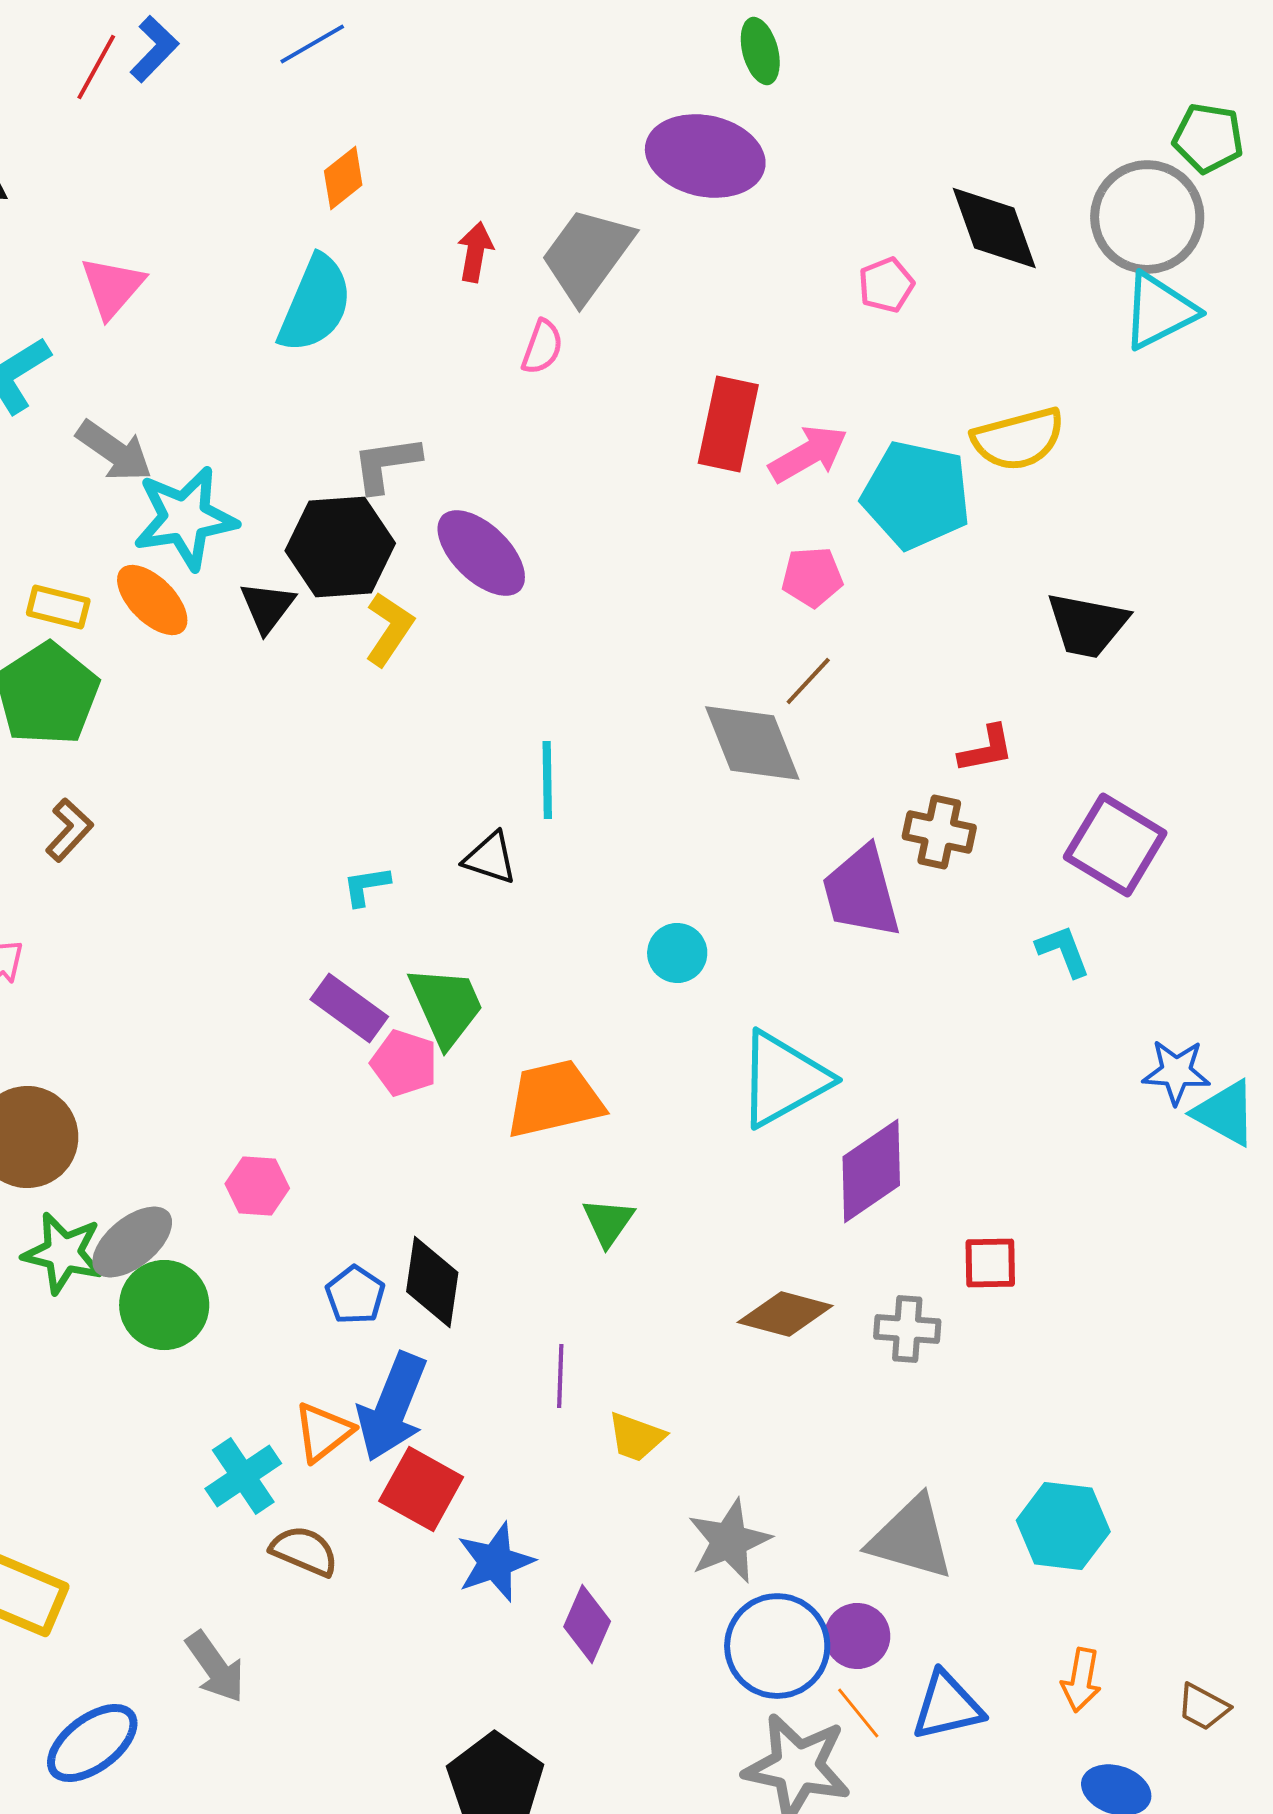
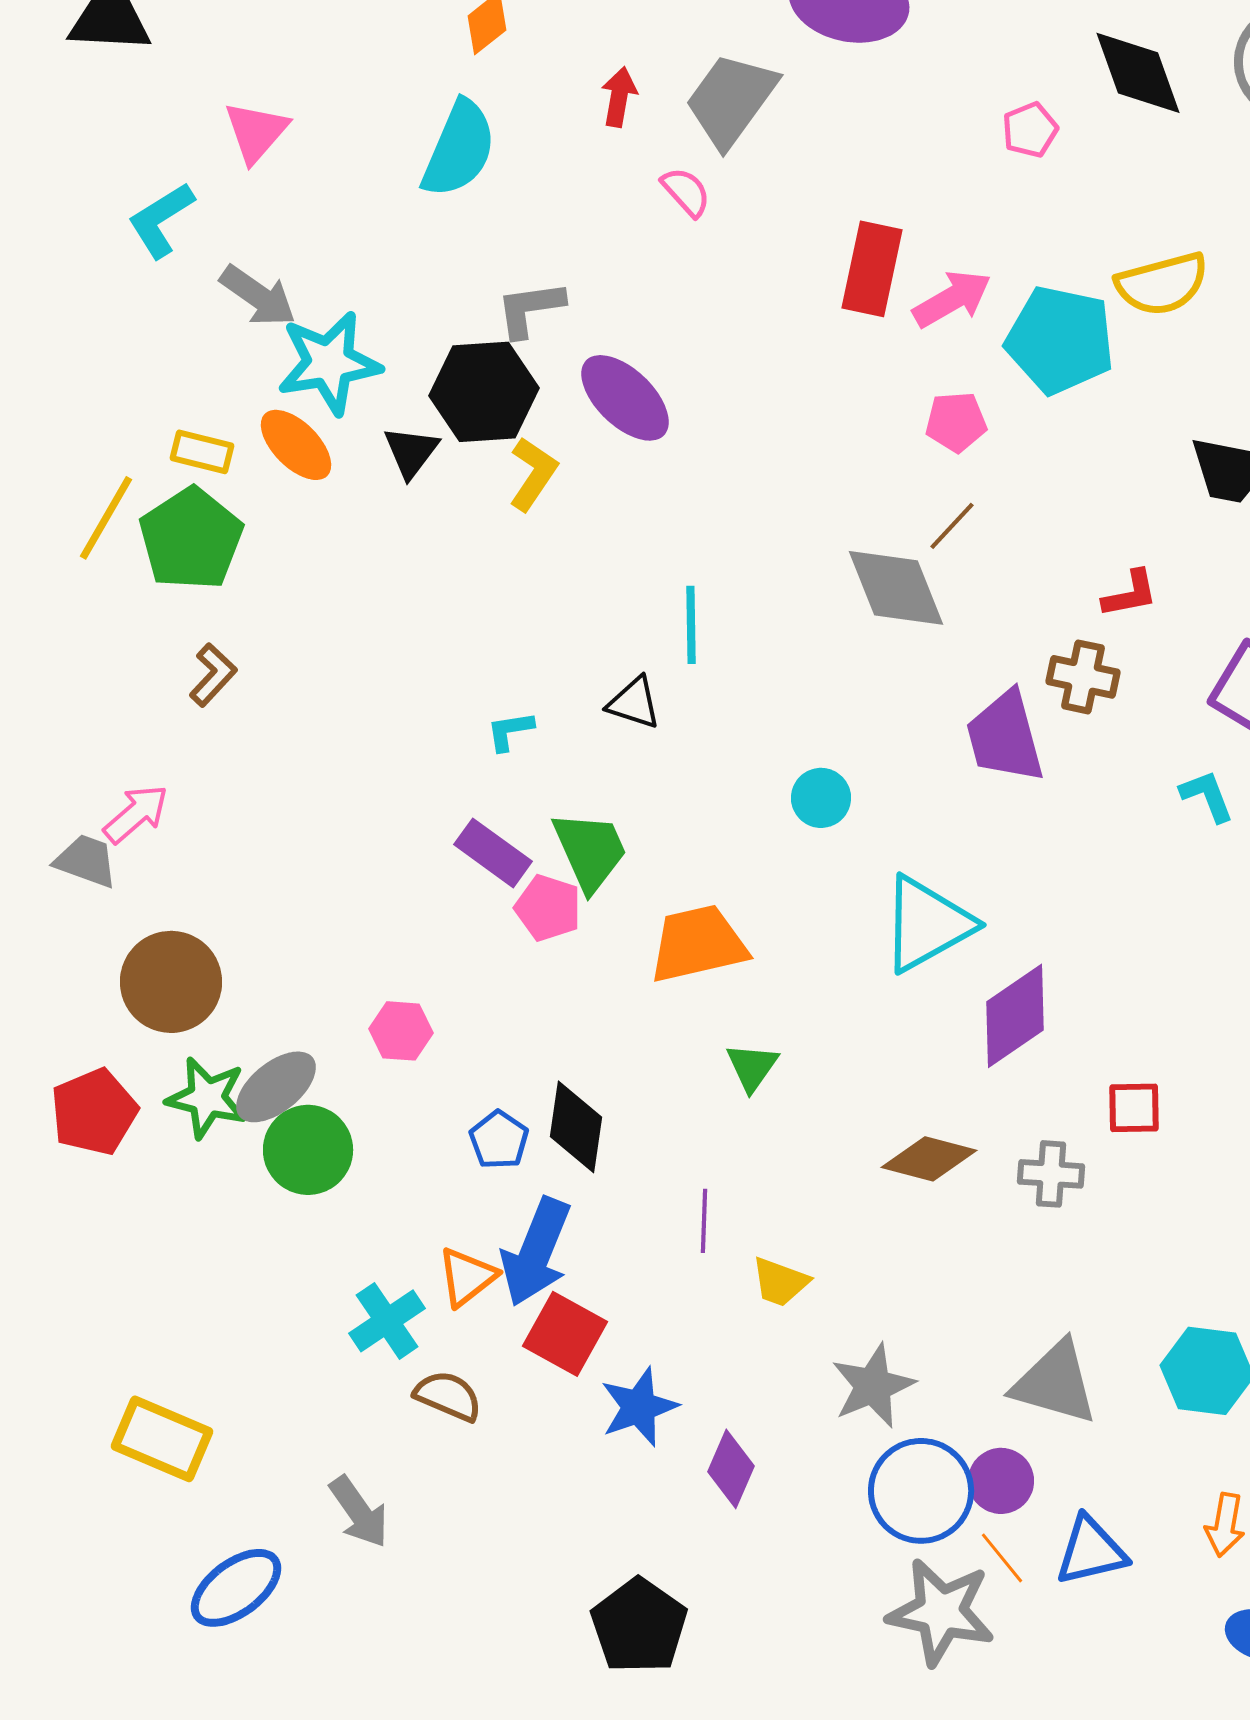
pink semicircle: (542, 347) -> (686, 192), turned -62

